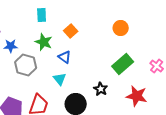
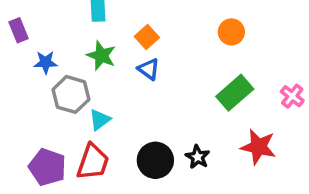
blue triangle: (65, 57) -> (149, 69), moved
cyan triangle: (60, 79) -> (100, 120), moved, turned 32
black star: (101, 89) -> (198, 157), moved

